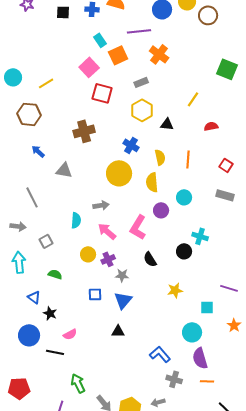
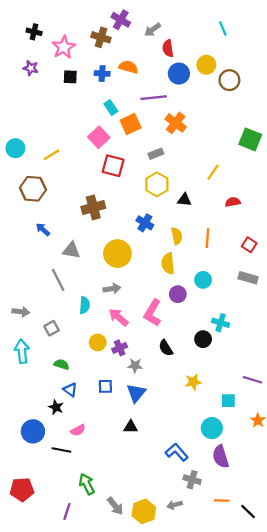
yellow circle: (119, 173) -> (117, 254), moved
gray line: (32, 197) -> (58, 280), moved
blue triangle: (34, 297) -> (70, 390), moved
orange line: (207, 381) -> (222, 501), moved

